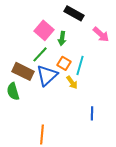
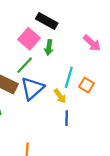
black rectangle: (74, 13) -> (47, 21), moved
orange square: (64, 63) -> (86, 85), moved
blue line: (92, 113) -> (67, 118), moved

